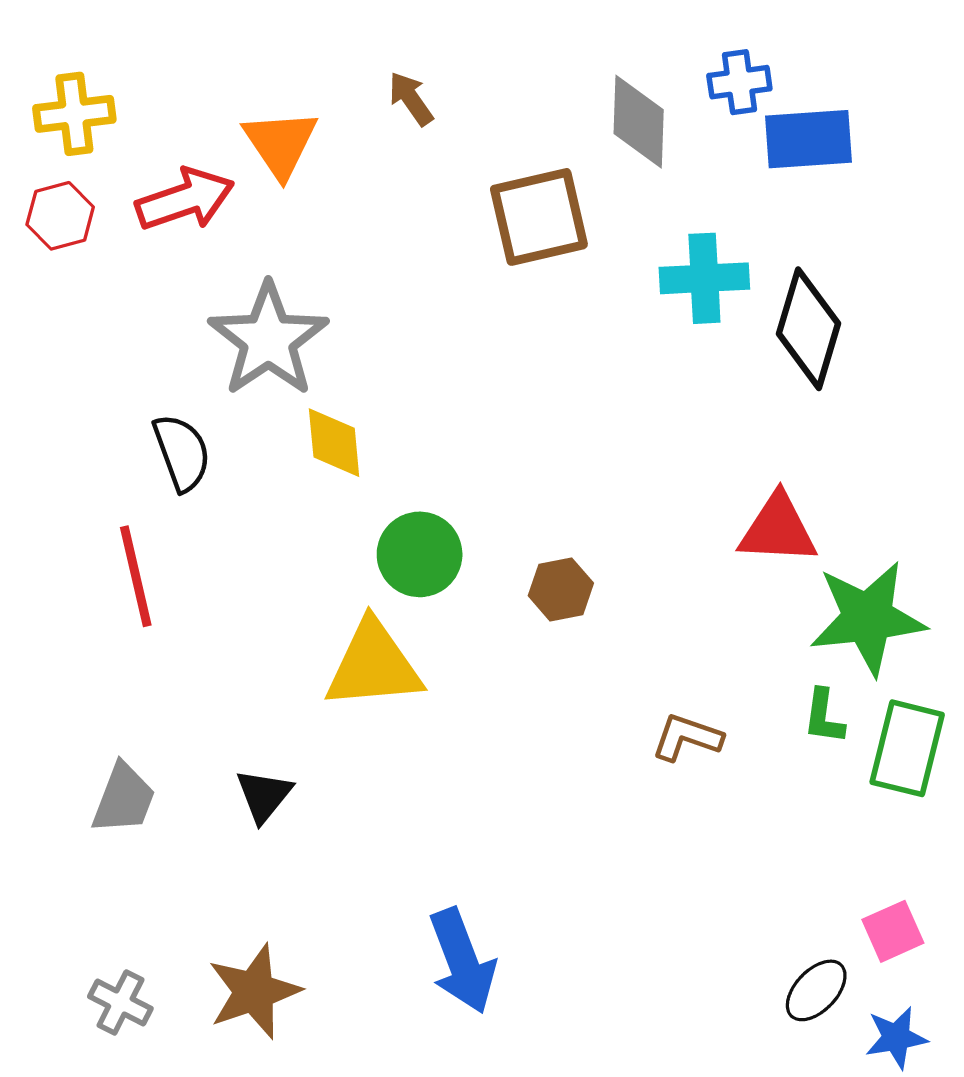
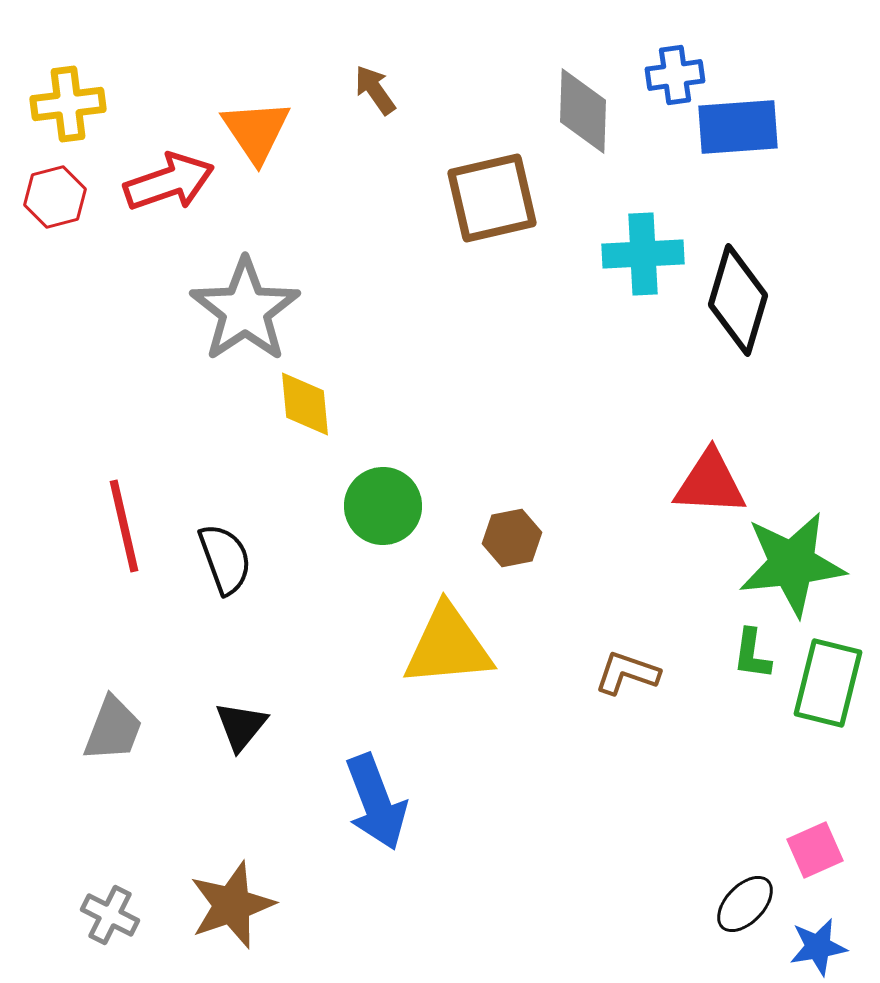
black semicircle: (182, 452) -> (225, 559), moved
yellow triangle: (374, 665) -> (448, 646), moved
blue arrow: (462, 961) -> (376, 802), moved

